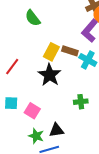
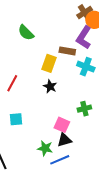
brown rectangle: (70, 51) -> (67, 51), moved
black star: (50, 75) -> (50, 86), size x0.6
pink square: (32, 111) -> (62, 125), moved

